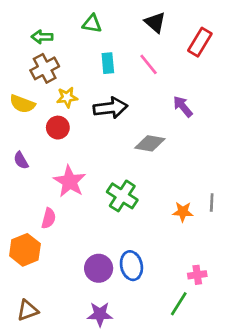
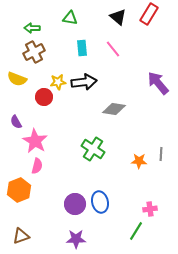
red rectangle: (200, 42) -> (149, 14), moved
yellow star: (67, 97) -> (58, 82), moved
purple arrow: (183, 107) -> (158, 83), moved, size x1.4
pink star: (70, 181) -> (35, 141), moved

